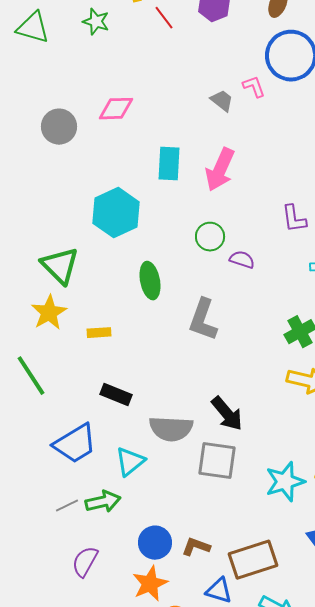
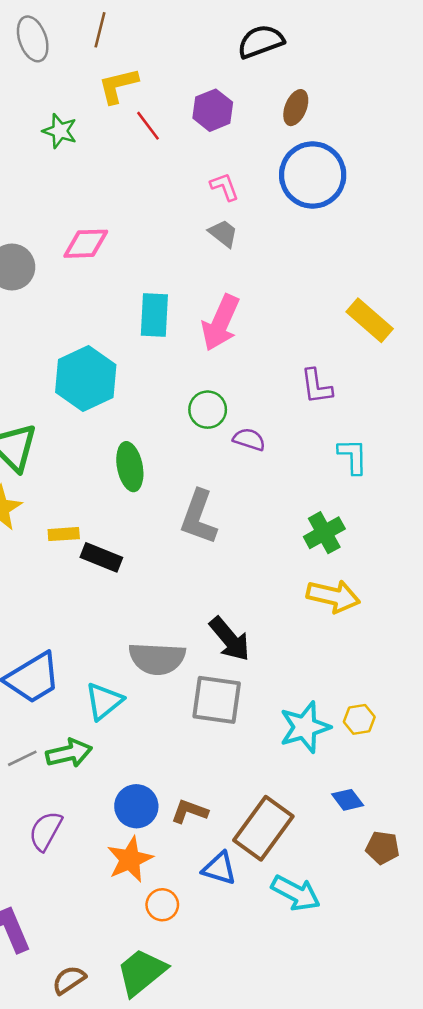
pink L-shape: (254, 87) -> (224, 187), moved
black rectangle: (116, 395) -> (101, 557), moved
brown rectangle: (253, 560) -> (263, 828), turned -36

